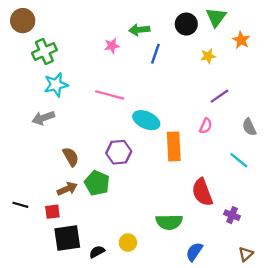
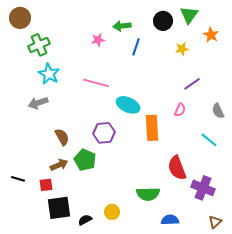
cyan star: (56, 85) -> (49, 74), turned -30
purple cross: (232, 215) -> (203, 188), size x1.6
blue semicircle: (194, 252) -> (170, 220), turned 54

